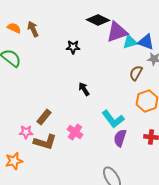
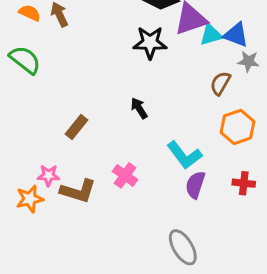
black star: (73, 47) -> (150, 43), moved, size x1.5
brown rectangle: (44, 117) -> (77, 127), moved
orange star: (14, 161) -> (30, 199), moved

